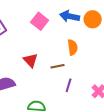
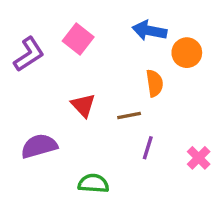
orange circle: (93, 19) -> (187, 53), moved
pink square: (40, 21) -> (78, 39), moved

